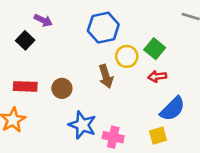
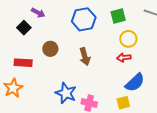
green square: (155, 49) -> (118, 16), moved, turned 35
yellow circle: (127, 56) -> (128, 39), moved
brown circle: (62, 88) -> (50, 49), moved

